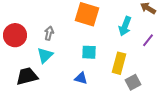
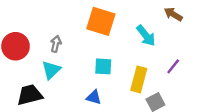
cyan arrow: (125, 26) -> (146, 36), turned -60
purple line: (148, 40) -> (173, 66), moved

